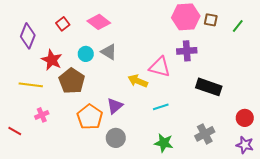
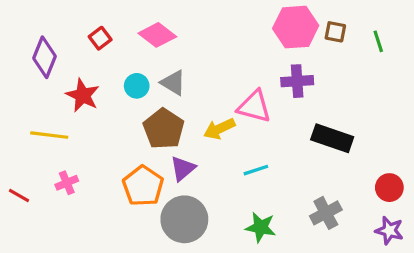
green line: (238, 26) -> (378, 41), turned -56
brown pentagon: (72, 81) -> (164, 129), moved
yellow arrow: (138, 81) -> (219, 129), turned -48
red line: (15, 131) -> (19, 195), moved
gray circle: (116, 138) -> (184, 219), size x1.5

